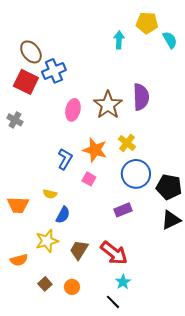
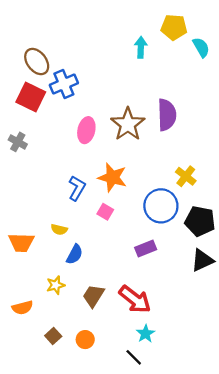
yellow cross: (127, 143) -> (186, 176), moved
yellow star: (47, 241) -> (56, 285), size x0.7

